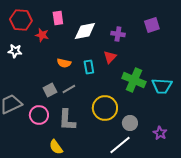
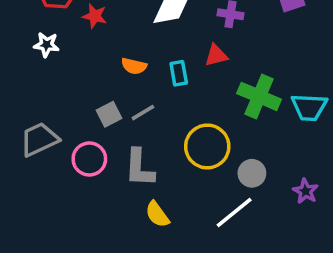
red triangle: (110, 57) -> (216, 55), turned 32
yellow semicircle: (56, 147) -> (157, 214), moved

